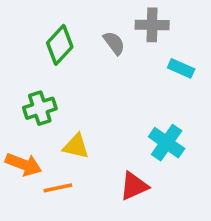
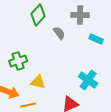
gray semicircle: (114, 43) -> (59, 33), moved
green diamond: (60, 45) -> (38, 15), moved

